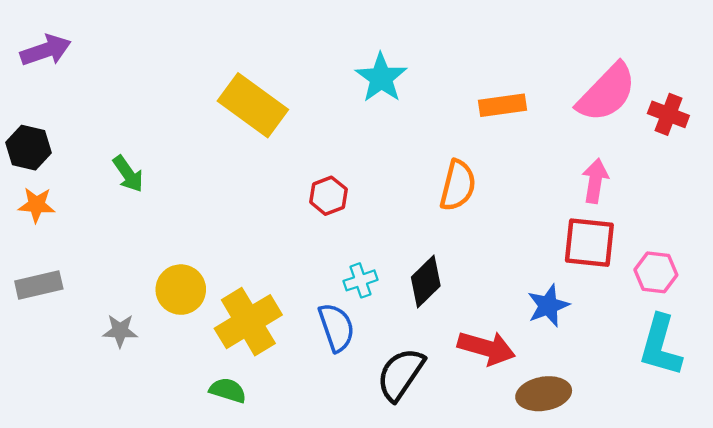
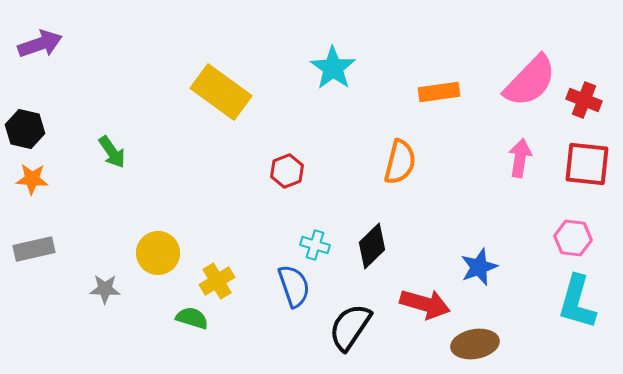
red square: (589, 243) -> (587, 164), moved
cyan cross: (361, 280) -> (315, 245), turned 36
yellow cross: (248, 322) -> (217, 281), size x0.6
green semicircle: (228, 390) -> (192, 318), moved

